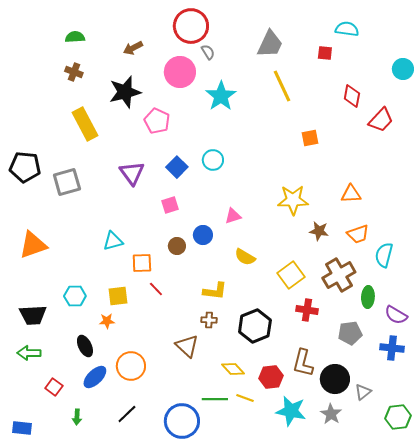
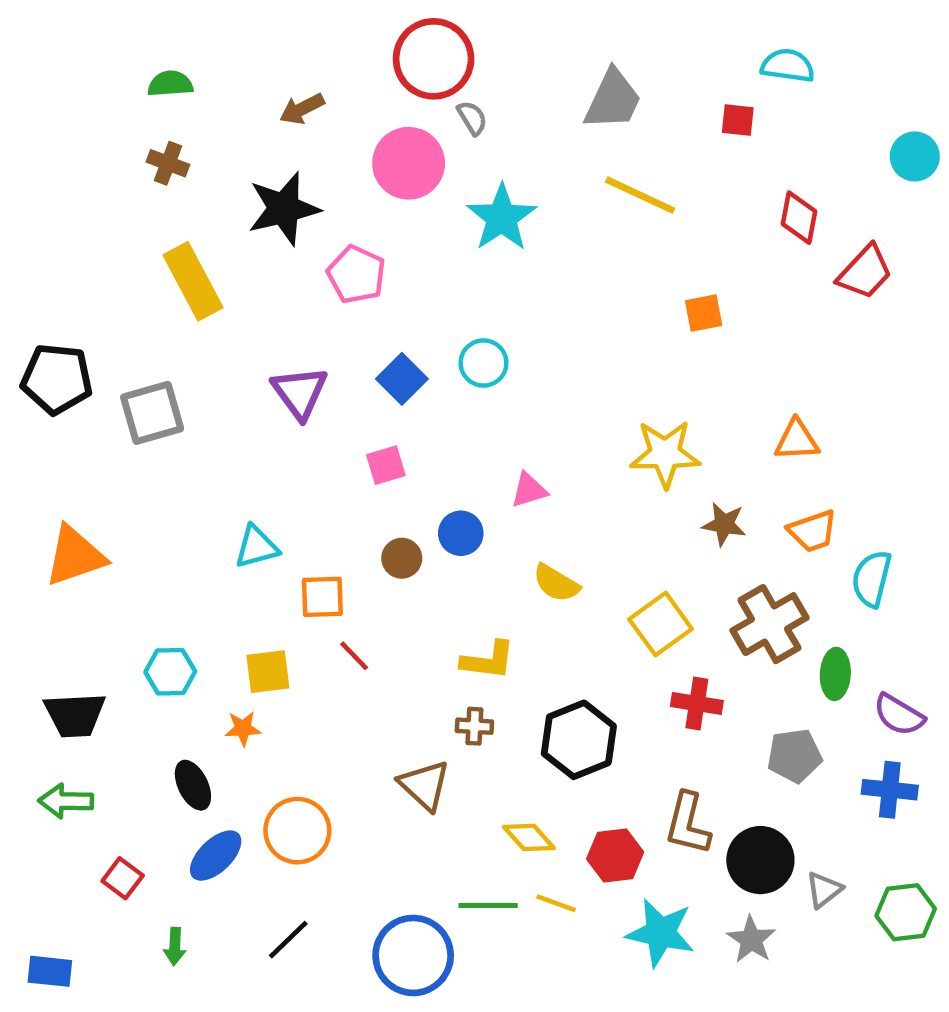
yellow line: (282, 86) -> (640, 195), turned -40
green hexagon: (398, 417) -> (906, 912), moved

